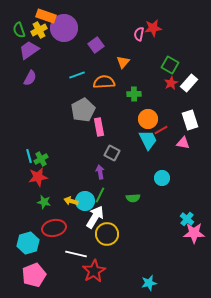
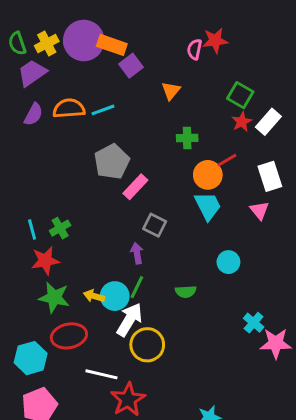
orange rectangle: (46, 16) -> (112, 45), moved
orange semicircle: (104, 82) -> (69, 108), moved
pink rectangle: (99, 127) -> (135, 187), turned 54
red line: (161, 130) -> (227, 160), moved
pink triangle: (183, 143) -> (259, 210), turned 40
green cross: (41, 159) -> (60, 228), moved
green star: (44, 202) -> (54, 297), size x1.5
cyan cross: (187, 219) -> (254, 323), moved

